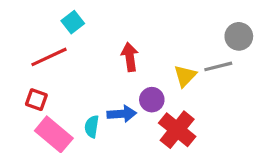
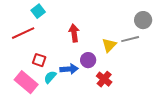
red square: (36, 100) -> (39, 60), moved
cyan semicircle: (92, 127) -> (50, 77), turned 32
red cross: (177, 130) -> (104, 79), size x0.7

